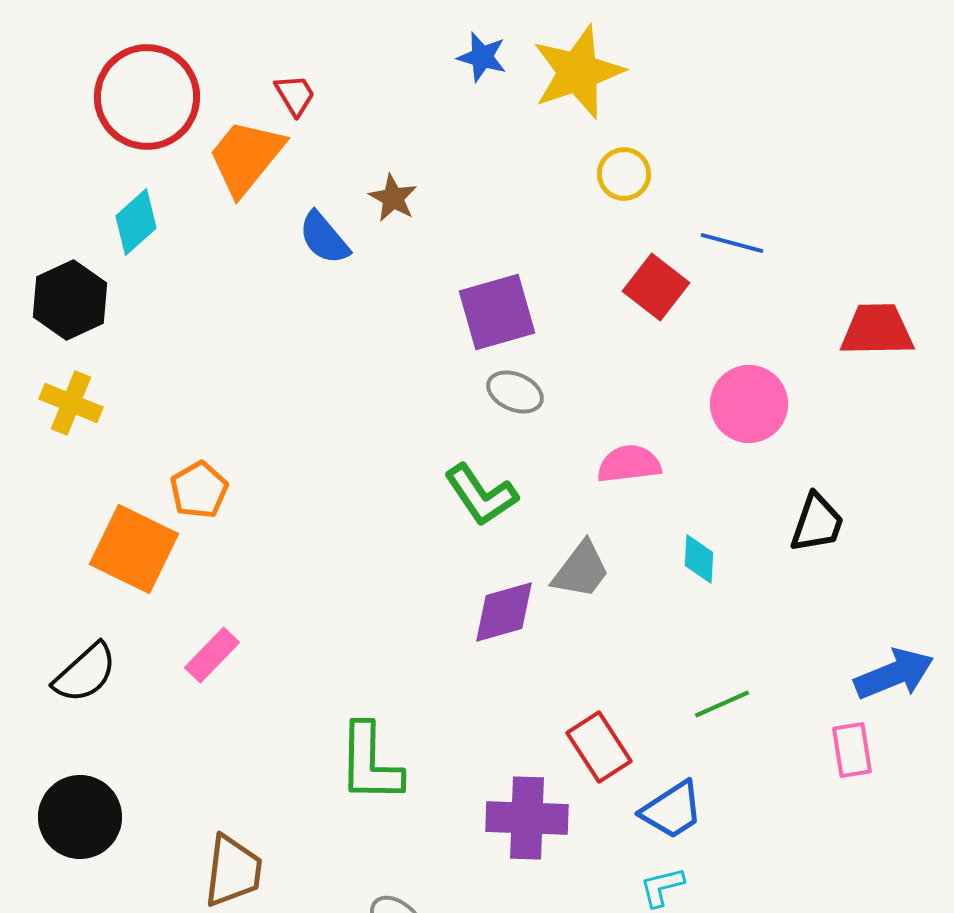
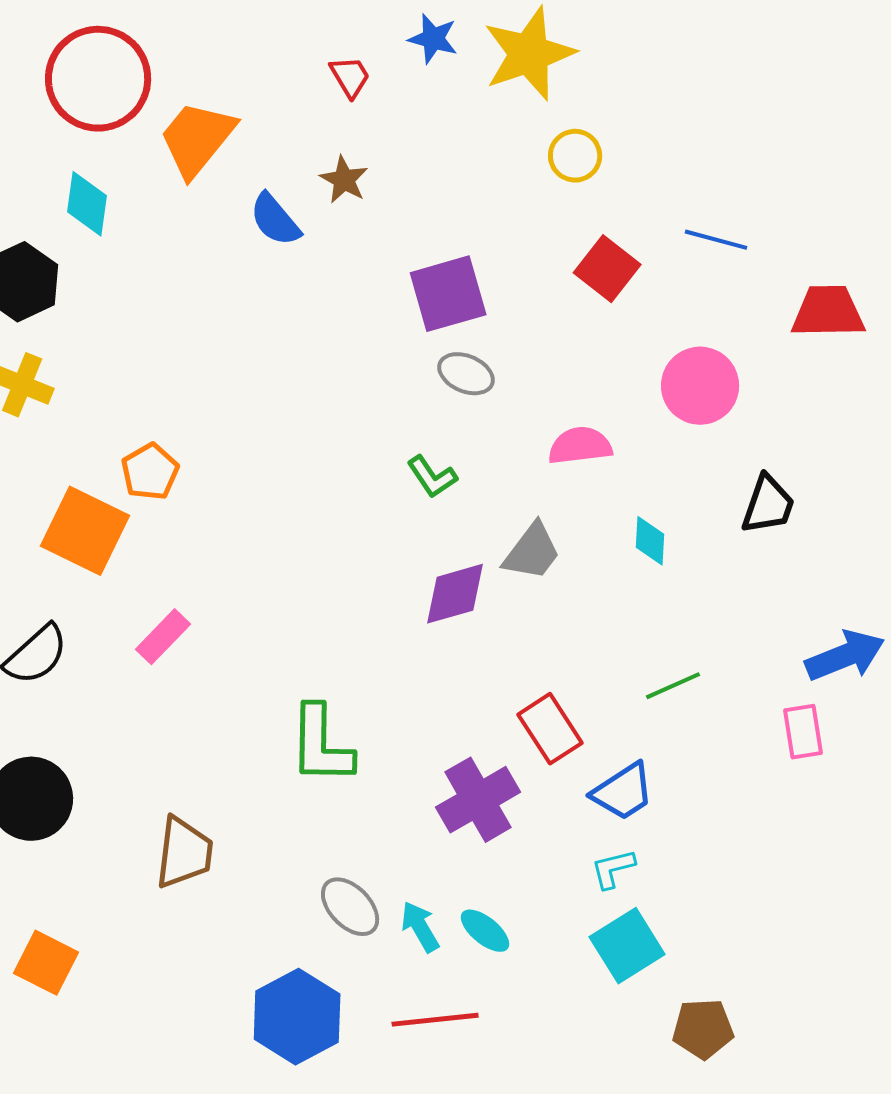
red trapezoid: (295, 95) -> (350, 77), moved
cyan diamond: (136, 222) -> (87, 204), turned -40
blue line: (732, 243) -> (716, 240), moved
green L-shape: (481, 495) -> (432, 477), size x0.7
purple cross: (527, 818) -> (478, 800), turned -32

